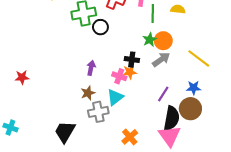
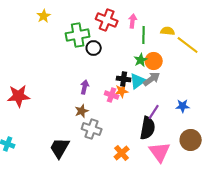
yellow line: (199, 58) -> (188, 45), moved
red star: (22, 77) -> (19, 96), size x1.6
cyan triangle: (115, 97) -> (138, 81), moved
brown circle: (190, 109) -> (191, 140), moved
gray cross: (98, 112) -> (92, 129), turned 30
black semicircle: (172, 118) -> (148, 128), moved

